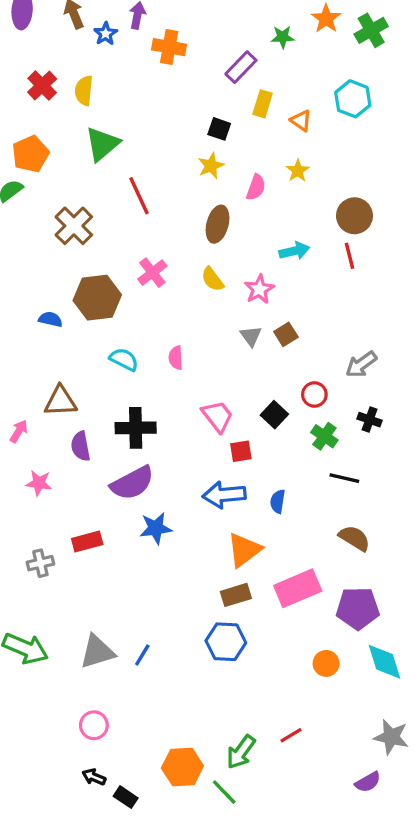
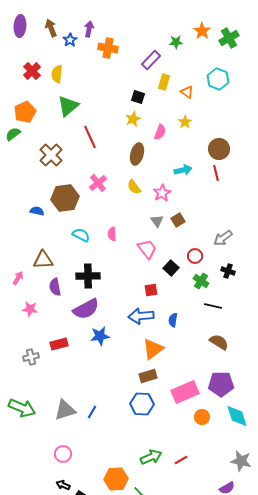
pink trapezoid: (218, 416) -> (147, 249), moved
pink rectangle: (298, 588) -> (185, 392), moved
green arrow: (241, 752) -> (151, 457), moved, turned -150

